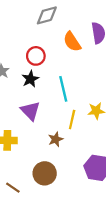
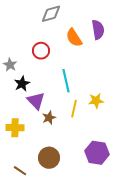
black star: (30, 79) -> (22, 84), moved
brown star: (56, 139) -> (49, 118), moved

